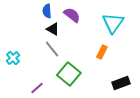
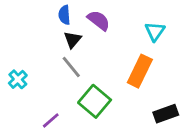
cyan triangle: (113, 23) -> (155, 31), size x0.7
black triangle: (53, 29) -> (73, 40), turned 40
orange rectangle: (102, 52) -> (140, 71), size x1.6

